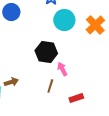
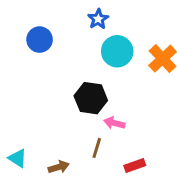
pink arrow: (62, 69) -> (114, 123), turned -48
brown arrow: (11, 82) -> (59, 167), moved

